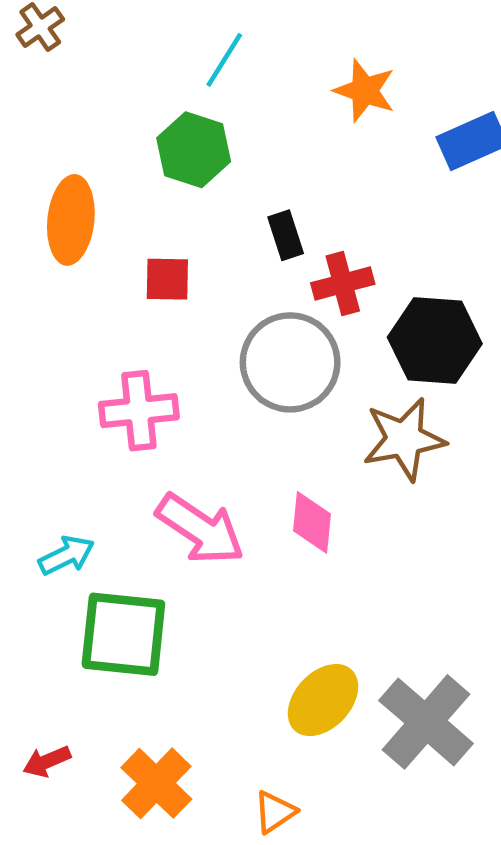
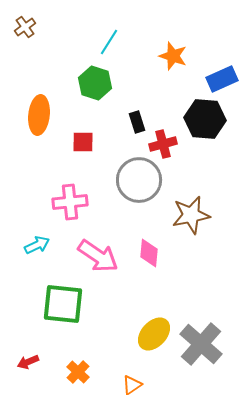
black hexagon: (435, 340) -> (205, 119), moved
cyan arrow: (66, 555) -> (37, 245), moved
orange cross: (156, 783) -> (78, 372), size x0.7

